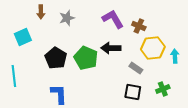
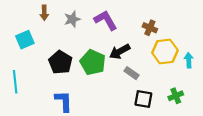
purple L-shape: (113, 19) -> (106, 20), moved
black arrow: (111, 48) -> (120, 52), turned -30
gray rectangle: (136, 68) -> (132, 73), moved

